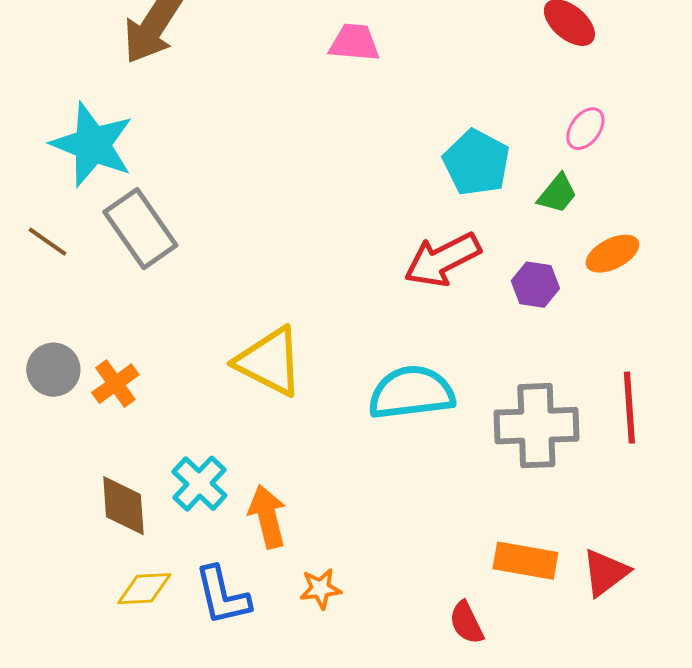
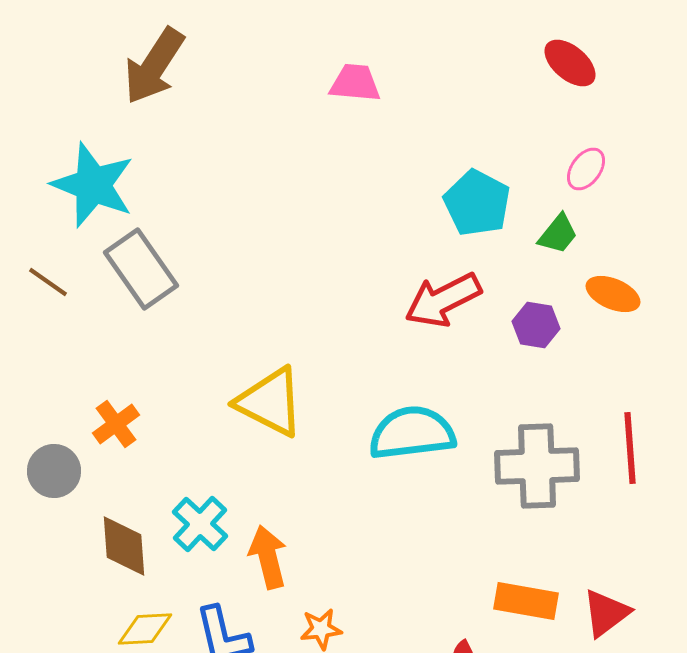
orange ellipse: (612, 254) -> (613, 294), turned 50
gray circle: (53, 370) -> (54, 471), moved

